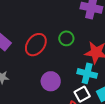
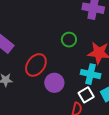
red ellipse: (36, 45) -> (36, 65), moved

